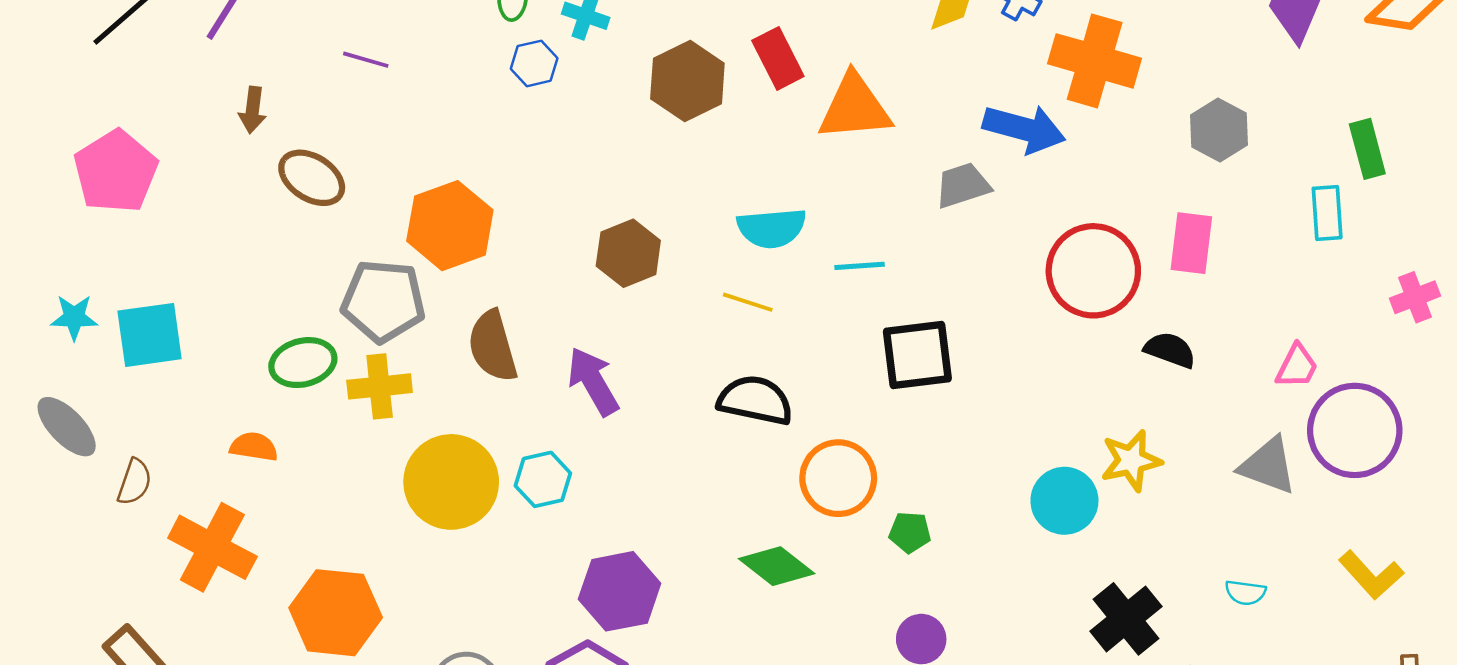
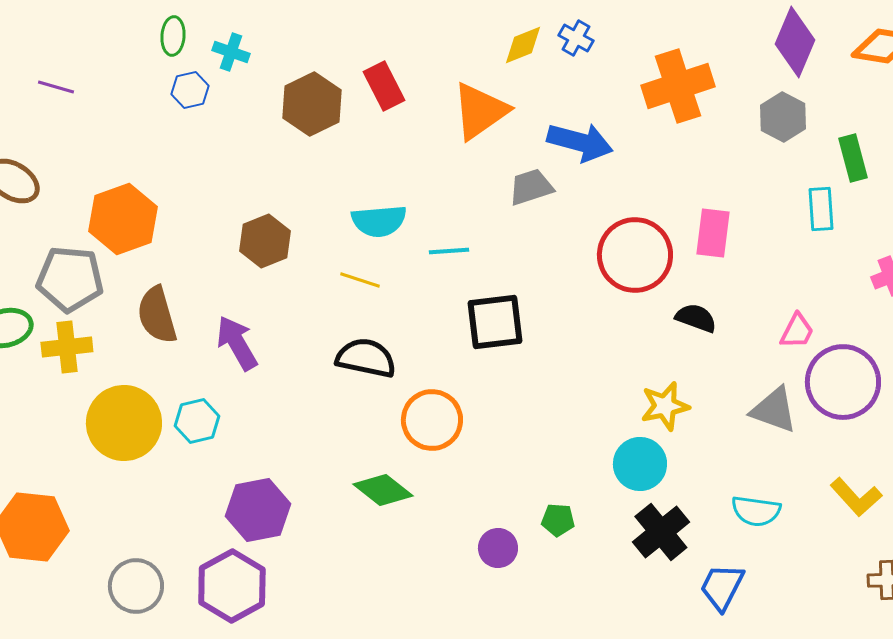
orange cross: (1095, 61) -> (678, 86), moved, turned -34
orange triangle: (855, 107) -> (480, 111), moved, turned -30
gray hexagon: (1219, 130) -> (783, 117), moved
cyan circle: (1064, 501) -> (640, 464), moved
green pentagon: (910, 532) -> (558, 520), moved
cyan semicircle: (1245, 593) -> (756, 511), size x1.5

